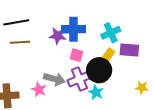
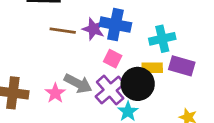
brown line: (20, 42) -> (63, 31), moved
yellow rectangle: (108, 56) -> (152, 68), turned 42
purple cross: (79, 79) -> (110, 90), turned -30

